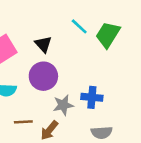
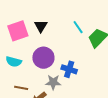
black triangle: (43, 44) -> (41, 26), moved
blue cross: (92, 97) -> (69, 69), moved

